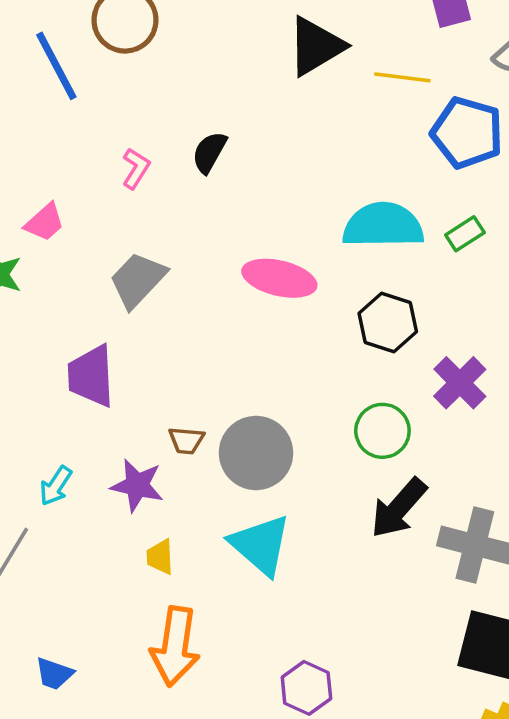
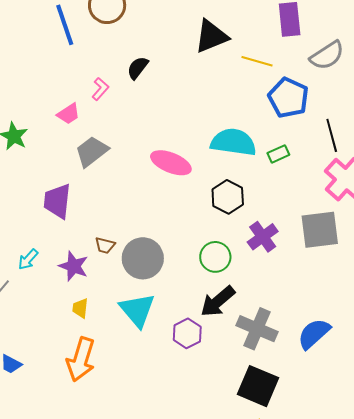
black semicircle: (209, 152) -> (138, 68), moved
pink trapezoid: (45, 222) -> (68, 114), moved
purple hexagon: (306, 688) -> (187, 333), moved

